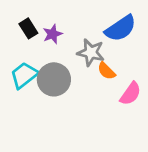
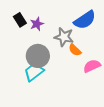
cyan trapezoid: (24, 75) -> (34, 72), moved
pink semicircle: (131, 94) -> (92, 66), turned -150

